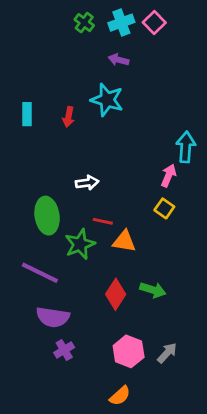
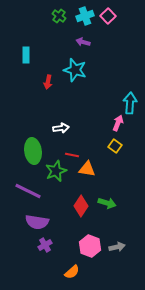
cyan rectangle: (27, 114) -> (26, 55), moved
gray arrow: (167, 353) -> (117, 247), turned 35
orange semicircle: (120, 396) -> (72, 272), moved

